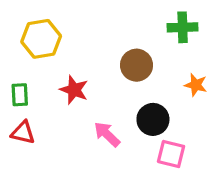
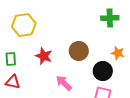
brown circle: (137, 65) -> (79, 51), moved
black circle: (153, 119) -> (103, 71), moved

